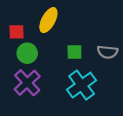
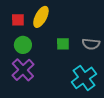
red square: (17, 32) -> (18, 20), moved
cyan cross: (82, 85) -> (84, 78), moved

